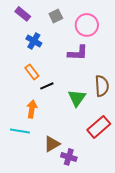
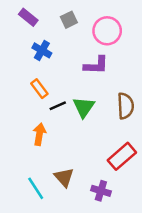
green triangle: (77, 98) -> (84, 107), moved
cyan line: (20, 131) -> (36, 188), moved, turned 48
brown triangle: (52, 144) -> (64, 177), turned -42
purple cross: (69, 157) -> (101, 191), moved

